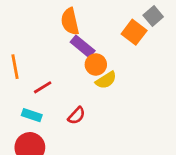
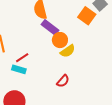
cyan rectangle: (32, 115) -> (19, 69), moved
red semicircle: (77, 116) -> (63, 81), moved

